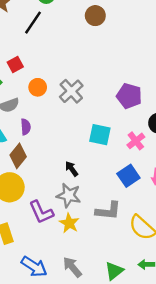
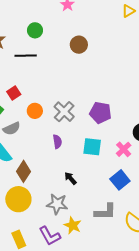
black line: (33, 23) -> (26, 56), turned 60
purple pentagon: (129, 96) -> (100, 113), moved
purple semicircle: (26, 127) -> (57, 142), moved
gray star: (69, 195) -> (57, 204), moved
purple L-shape: (41, 212) -> (50, 236), moved

